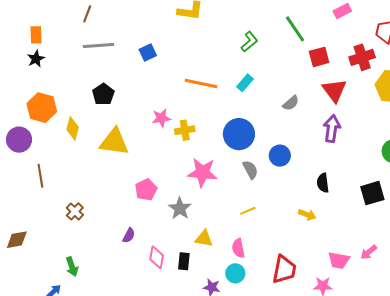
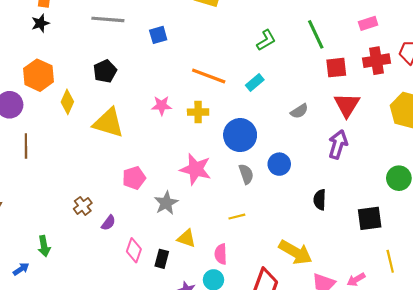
red cross: (362, 57) -> (377, 61), moved
yellow cross: (185, 130) -> (198, 112), moved
brown cross: (75, 211) -> (83, 206), moved
yellow arrow: (307, 215) -> (295, 252), moved, size x1.8

